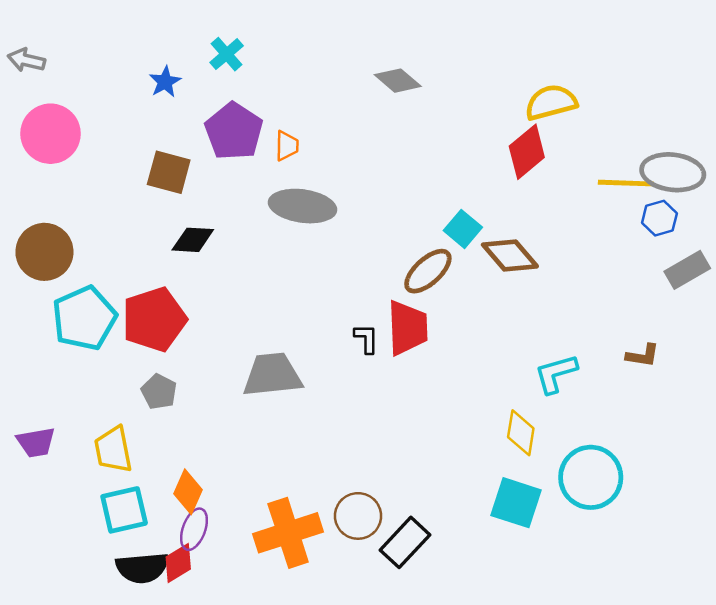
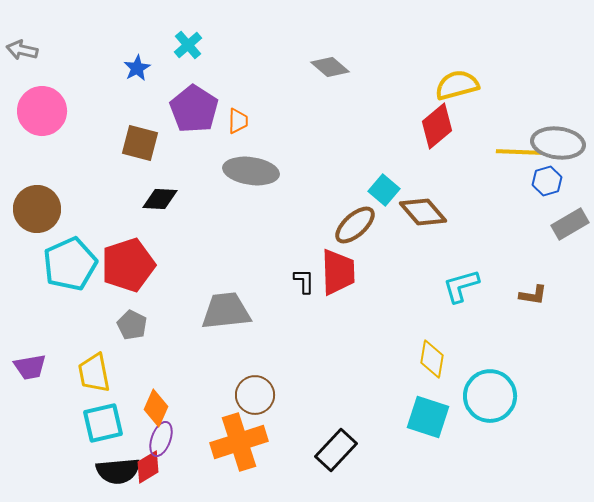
cyan L-shape: (556, 374) -> (461, 286), moved
brown circle: (358, 516) -> (255, 395), moved

